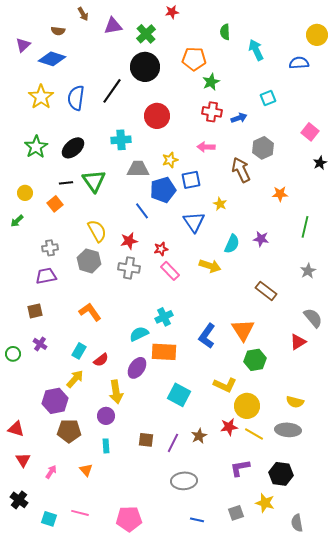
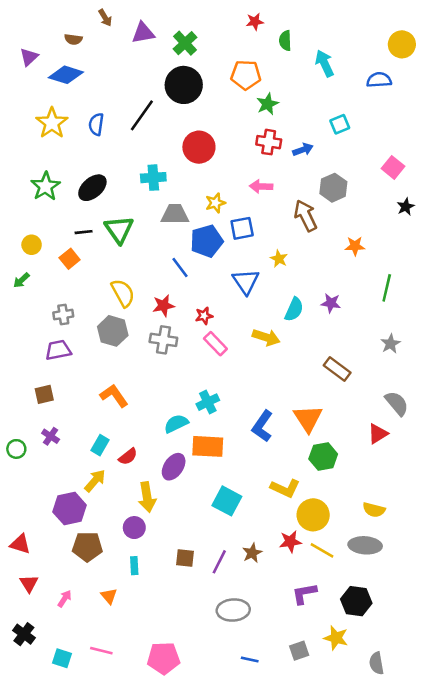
red star: (172, 12) -> (255, 22), moved
blue semicircle: (76, 98) -> (96, 124), size x0.7

